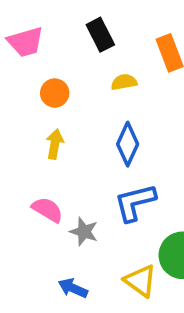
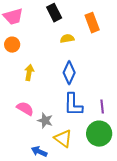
orange circle: (55, 93) -> (12, 45), moved
blue L-shape: (135, 202) -> (73, 105), turned -75
yellow triangle: (140, 281) -> (63, 139), moved

